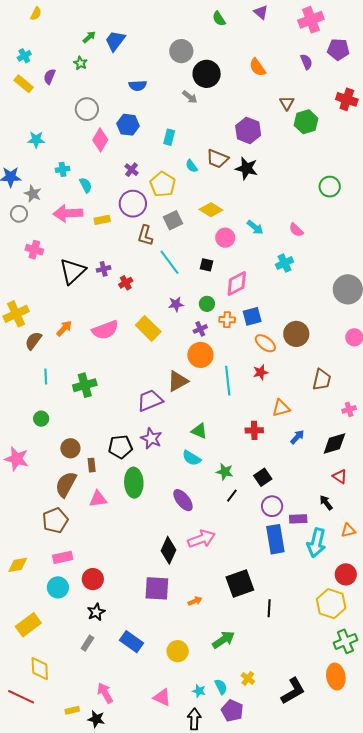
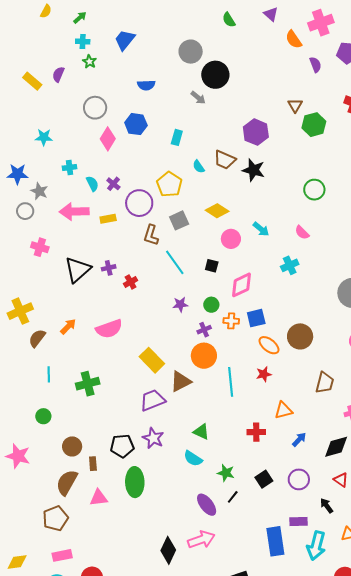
green arrow: (89, 37) -> (80, 18), moved
cyan cross: (24, 56) -> (83, 42), moved, turned 32
orange semicircle: (257, 67) -> (294, 39), moved
purple cross: (132, 170) -> (113, 184), moved
green circle: (330, 187) -> (314, 190), moved
yellow rectangle: (148, 328) -> (152, 360), moved
purple ellipse: (183, 500) -> (207, 505), moved
purple circle: (272, 506) -> (299, 479), moved

